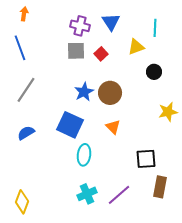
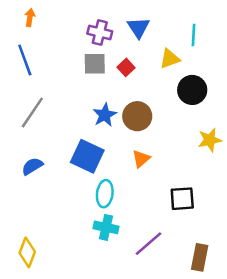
black circle: (154, 72) -> (192, 90), size x1.5
orange triangle: (113, 127) -> (141, 159), turned 35
brown rectangle: (160, 187) -> (200, 257), moved
cyan cross: (87, 194) -> (106, 227), moved, turned 36

